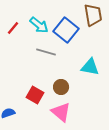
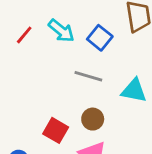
blue square: (66, 30) -> (100, 38), size x0.7
gray line: (46, 52) -> (88, 76), moved

